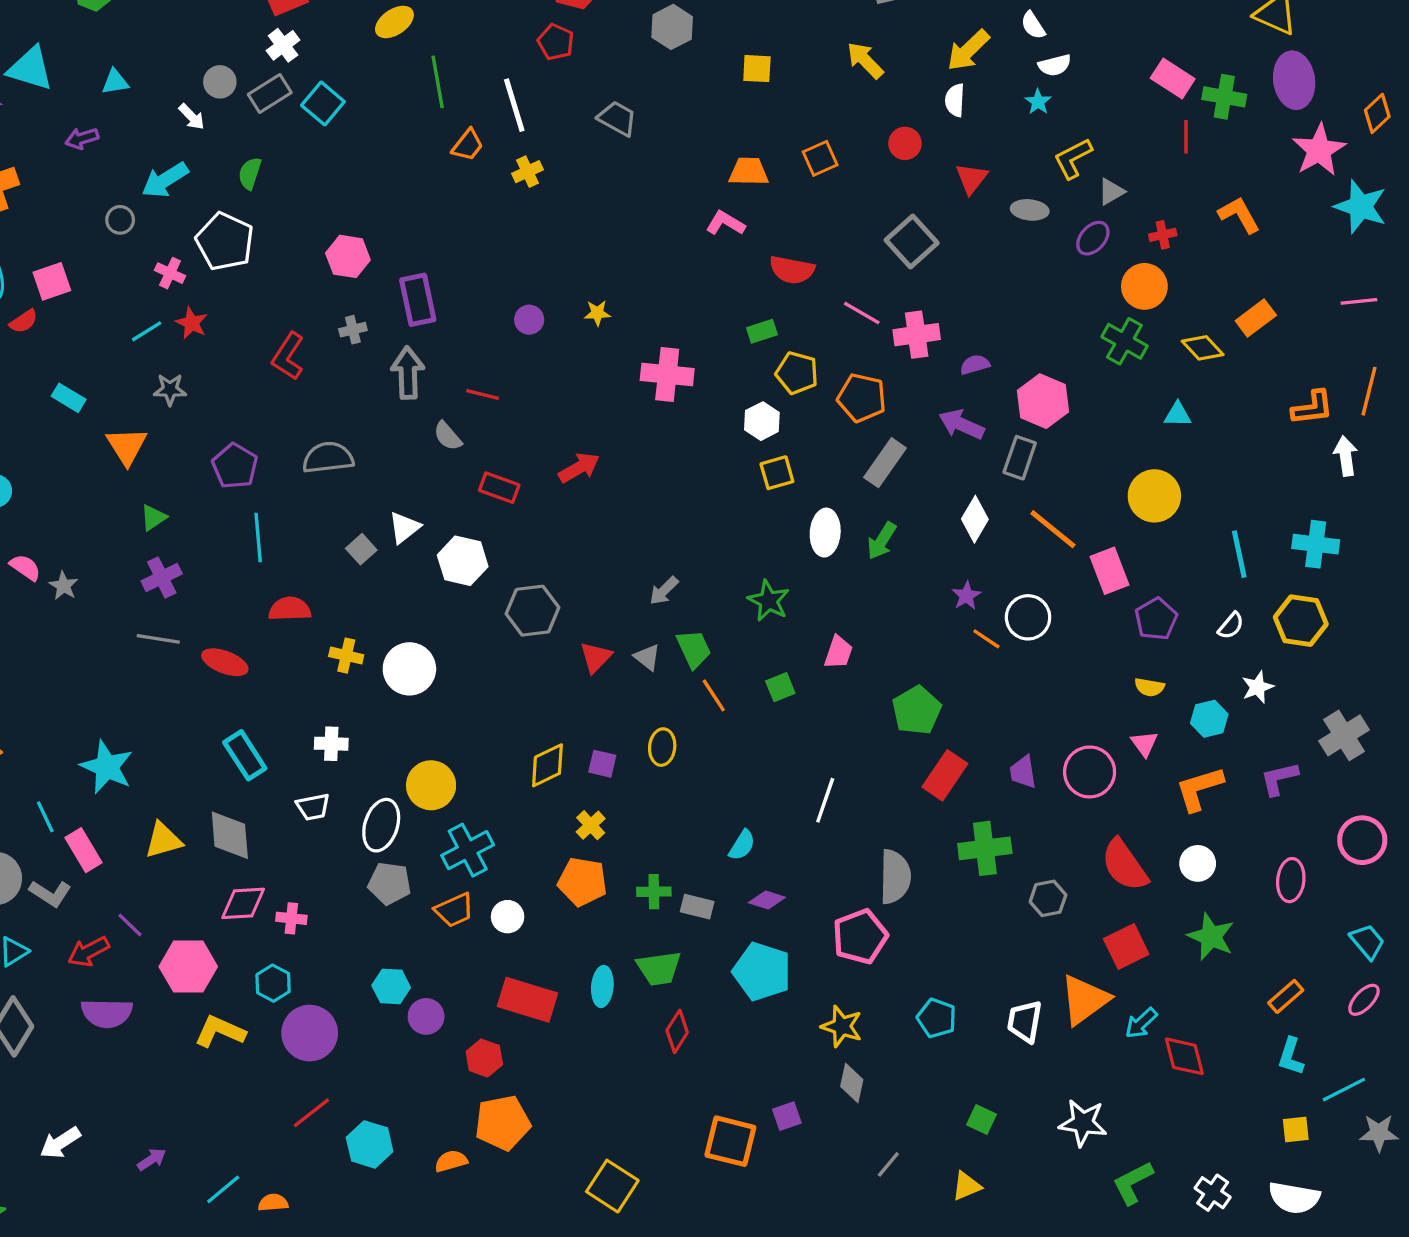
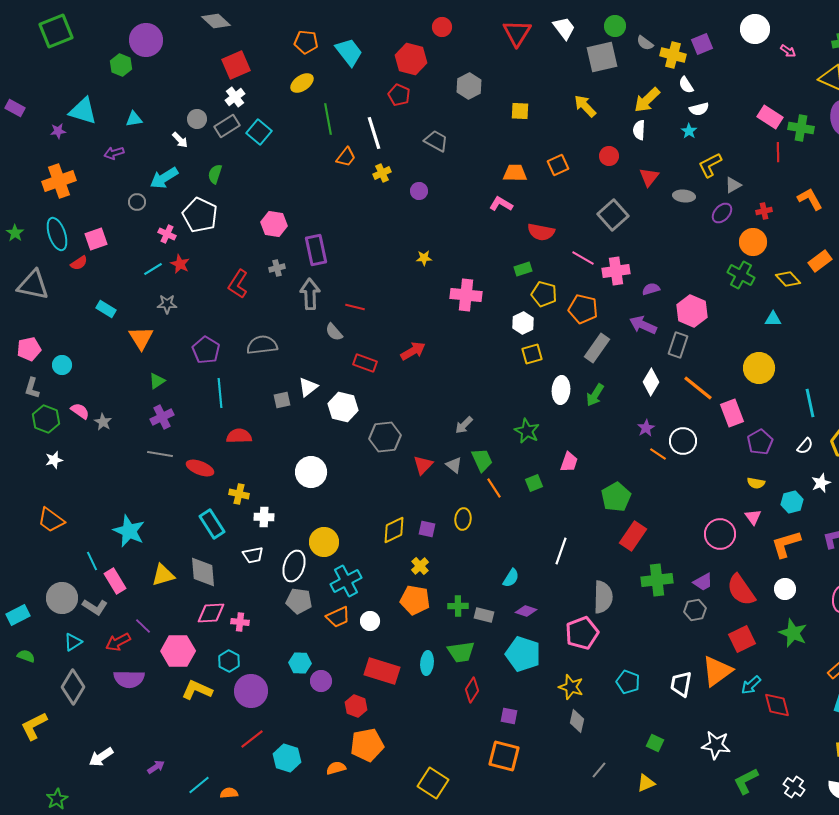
purple circle: (529, 320) -> (419, 191), moved
gray square: (361, 549) -> (282, 400), turned 30
yellow cross: (346, 656) -> (239, 494), moved
purple trapezoid: (1023, 772) -> (703, 582), moved, turned -110
purple square: (787, 1116) -> (509, 716), moved, turned 30

